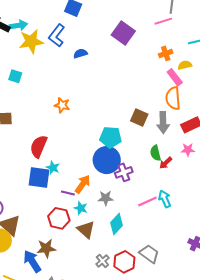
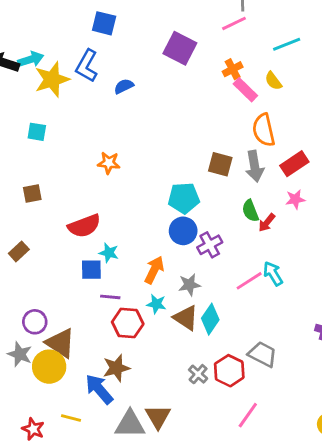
orange cross: (166, 53) -> (233, 69), moved
yellow semicircle: (185, 65) -> (273, 81), turned -104
pink rectangle: (175, 77) -> (245, 90), moved
red semicircle: (39, 146) -> (84, 226), turned -125
blue circle: (107, 160) -> (183, 231), size x0.7
blue square: (39, 178) -> (91, 270), size x0.7
purple line: (68, 193) -> (110, 297), moved
brown triangle: (86, 230) -> (186, 318), moved

